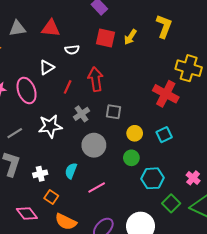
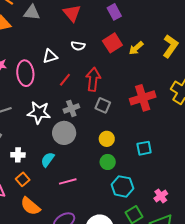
red triangle: (51, 28) -> (72, 13), moved, turned 30
red square: (106, 38) -> (112, 43), turned 30
red cross: (166, 94) -> (143, 98), moved, turned 30
gray square: (113, 112) -> (103, 105), moved
yellow circle: (135, 133) -> (107, 139), moved
gray circle: (94, 145) -> (64, 133), moved

